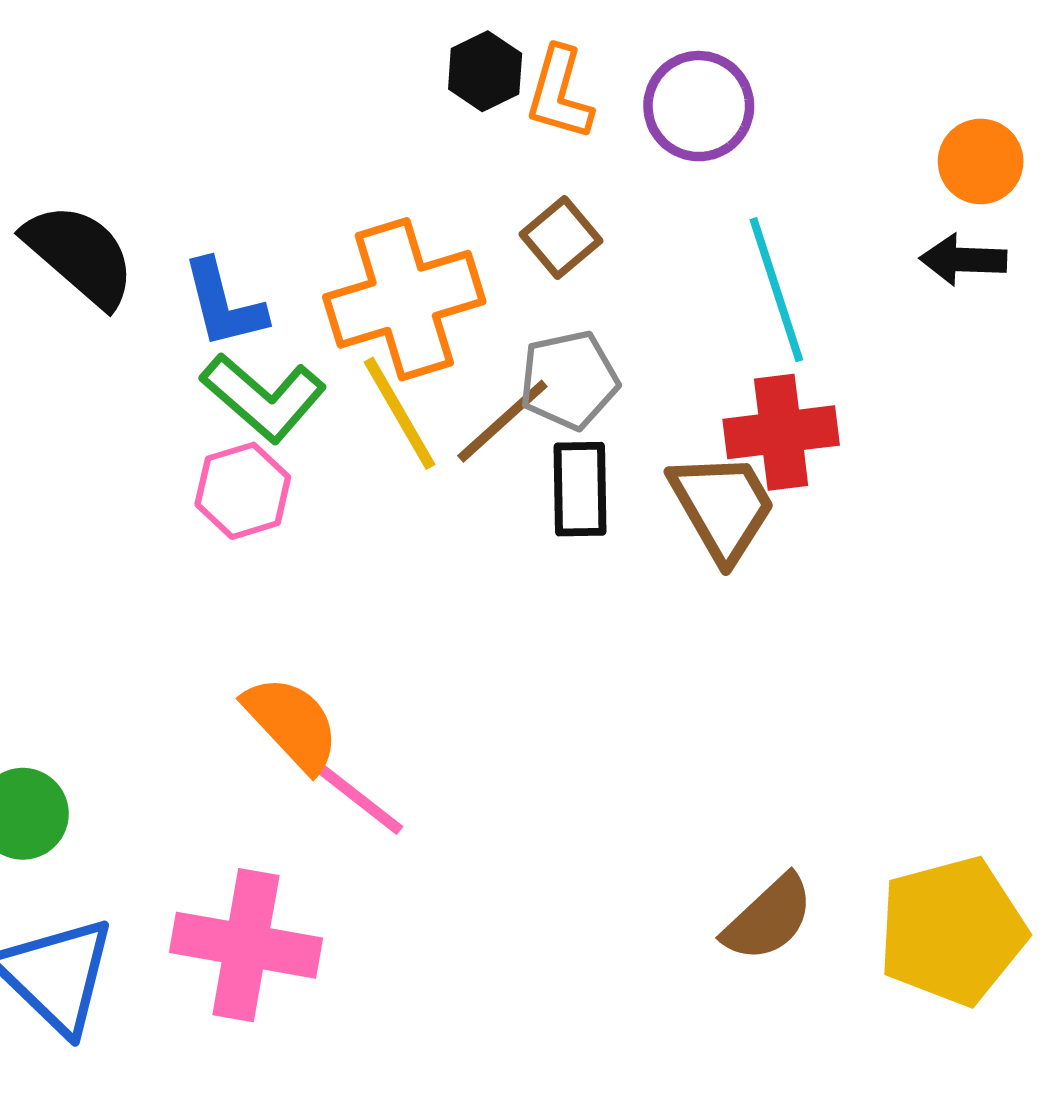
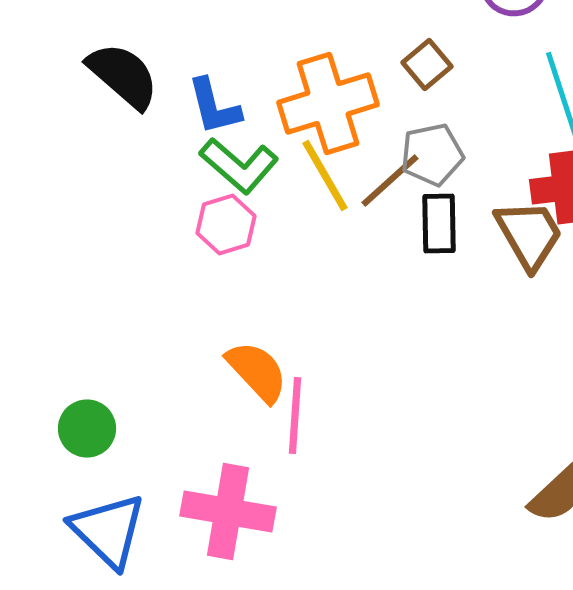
pink line: (352, 793) -> (295, 416), turned 56

